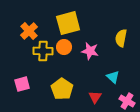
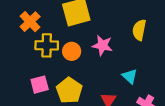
orange circle: (64, 47) -> (72, 51), moved
pink square: (22, 84) -> (40, 85), moved

